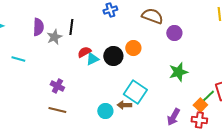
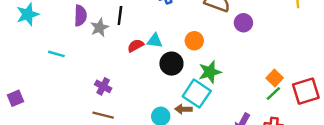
black circle: (113, 56) -> (171, 64), moved
cyan triangle: (92, 59) -> (155, 41), moved, turned 32
green star: (178, 72) -> (210, 72), moved
green line: (208, 96) -> (273, 94), moved
orange square: (200, 105) -> (275, 78), moved

